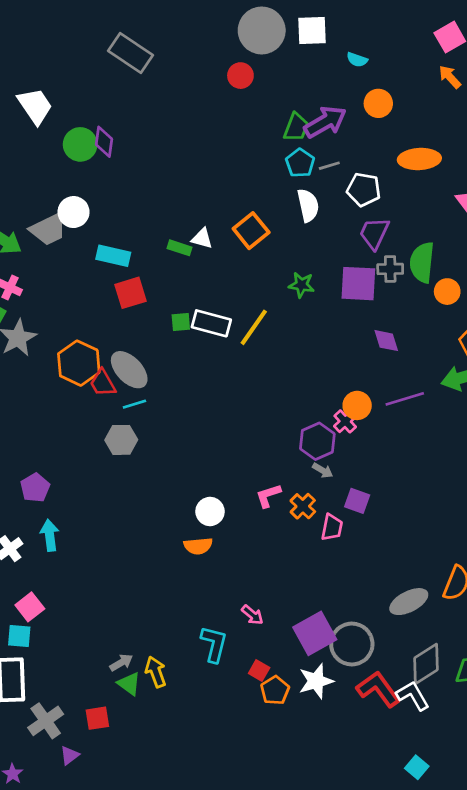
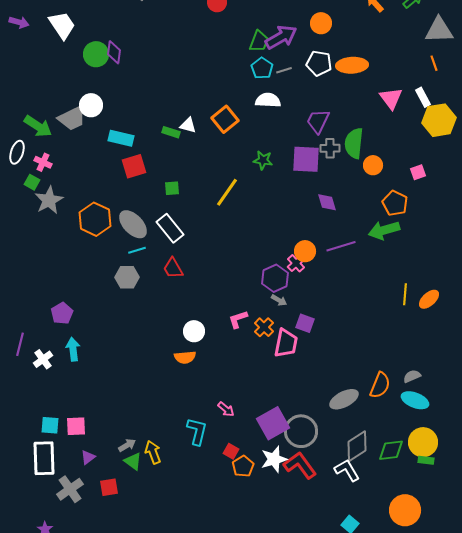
white pentagon: (364, 189) -> (319, 63), moved
white semicircle: (308, 205) -> (268, 100), turned -75
white rectangle: (211, 323) -> (170, 228), moved, turned 36
red trapezoid: (103, 383) -> (173, 268), moved
pink trapezoid: (332, 527) -> (286, 343), size x1.4
pink square: (30, 607) -> (76, 426), moved, turned 35
red L-shape: (378, 689) -> (300, 465), moved
purple triangle: (70, 755) -> (88, 457), moved

